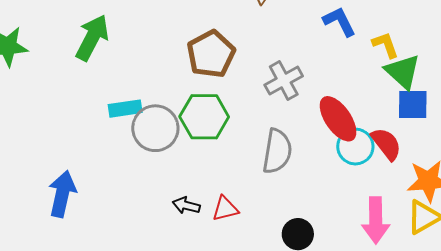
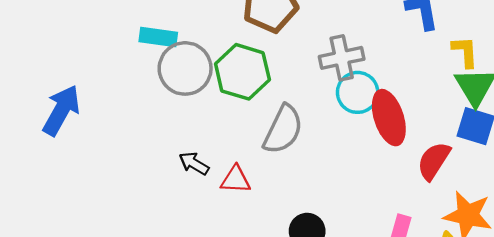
red semicircle: (386, 144) -> (434, 161), turned -126
cyan circle: (355, 147) -> (358, 92), moved
gray semicircle: (277, 151) -> (283, 130), moved

